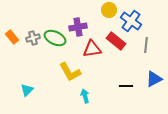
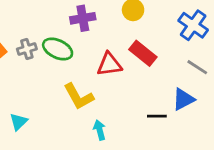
blue cross: (131, 21) -> (193, 25), moved
purple cross: (78, 27) -> (83, 18), moved
gray line: (146, 45) -> (197, 67), moved, turned -63
blue triangle: (154, 79) -> (183, 99), moved

